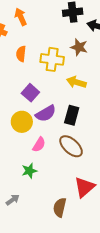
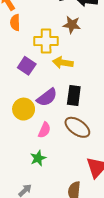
orange semicircle: (21, 54) -> (15, 23), moved
yellow arrow: (76, 82) -> (63, 63), moved
purple square: (30, 93) -> (27, 66), moved

